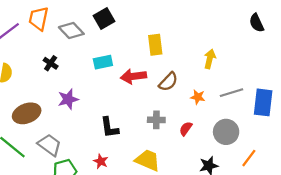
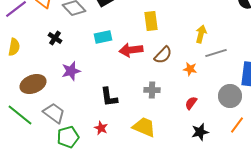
gray line: (232, 93) -> (216, 53), moved
red semicircle: (186, 129) -> (191, 103), moved
gray circle: (226, 132) -> (230, 96), moved

